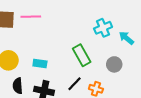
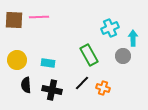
cyan arrow: (126, 38) -> (133, 38), turned 49
gray circle: (114, 64) -> (123, 56), moved

